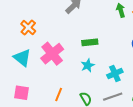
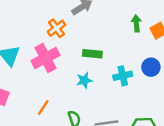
orange cross: (28, 27) -> (56, 28), moved
cyan cross: (115, 74) -> (123, 76), moved

